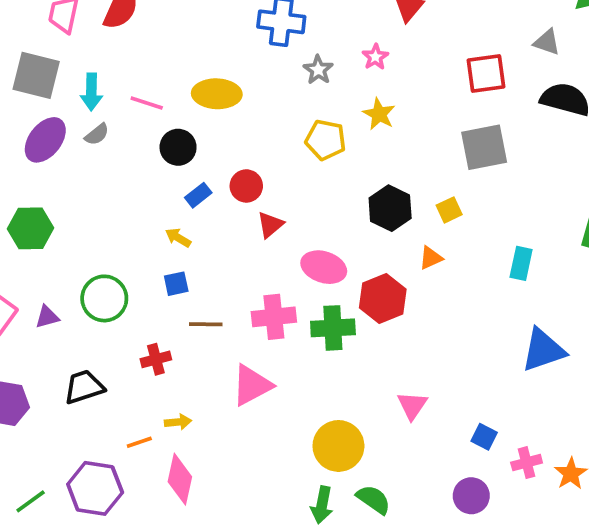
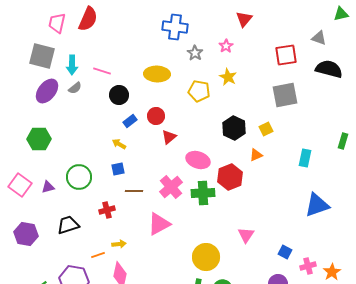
yellow ellipse: (217, 94) -> (157, 74), moved
pink cross: (274, 317) -> (171, 187), turned -35

